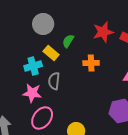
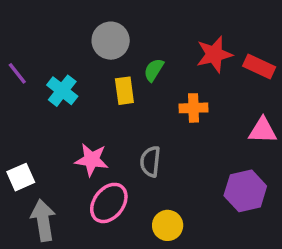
yellow rectangle: (51, 53) -> (124, 91), turned 42
cyan cross: (33, 66) -> (62, 91), moved, turned -36
gray semicircle: (54, 81) -> (150, 161), moved

